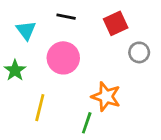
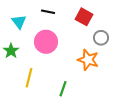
red square: (116, 23) -> (84, 17), turned -36
orange star: (106, 97) -> (88, 60), moved

